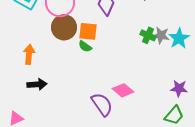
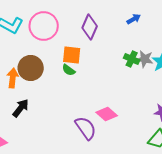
brown circle: (64, 27) -> (31, 68), moved
black arrow: (37, 84) -> (21, 108), turned -48

